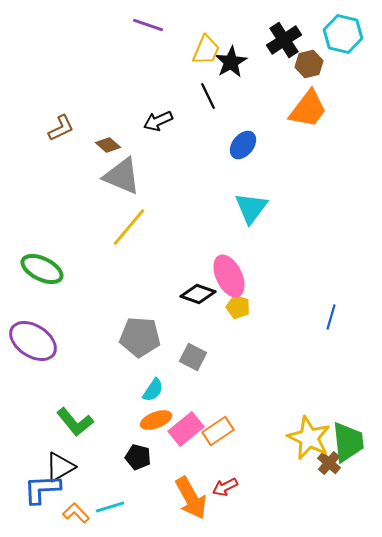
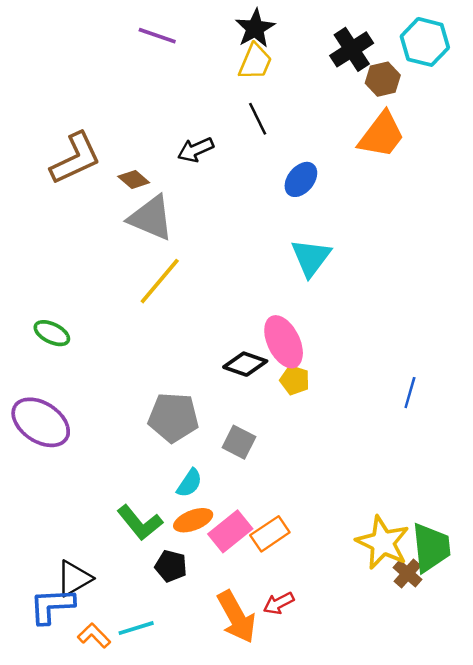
purple line: (148, 25) -> (157, 36), moved
black star: (231, 62) -> (255, 28), moved
brown L-shape: (61, 128) -> (75, 158), size x1.6
green ellipse: (42, 269) -> (52, 333), size x0.7
green L-shape: (75, 422) -> (140, 523), moved

